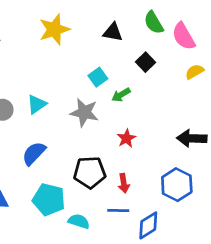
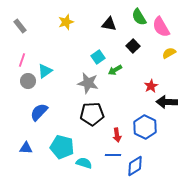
yellow star: (54, 29) -> (66, 22), size x0.7
cyan triangle: (37, 104) -> (45, 71), moved
red star: (126, 138) -> (151, 86), moved
blue semicircle: (34, 153) -> (39, 112), moved
black pentagon: (90, 172) -> (92, 114), moved
blue hexagon: (177, 185) -> (145, 127), moved

